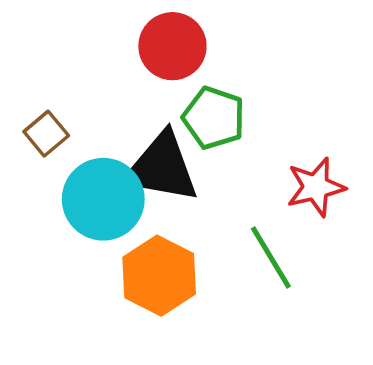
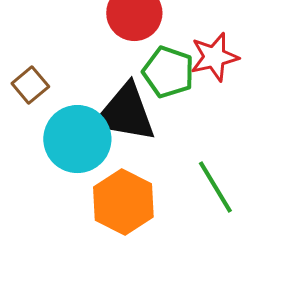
red star: (316, 187) -> (214, 57), moved

